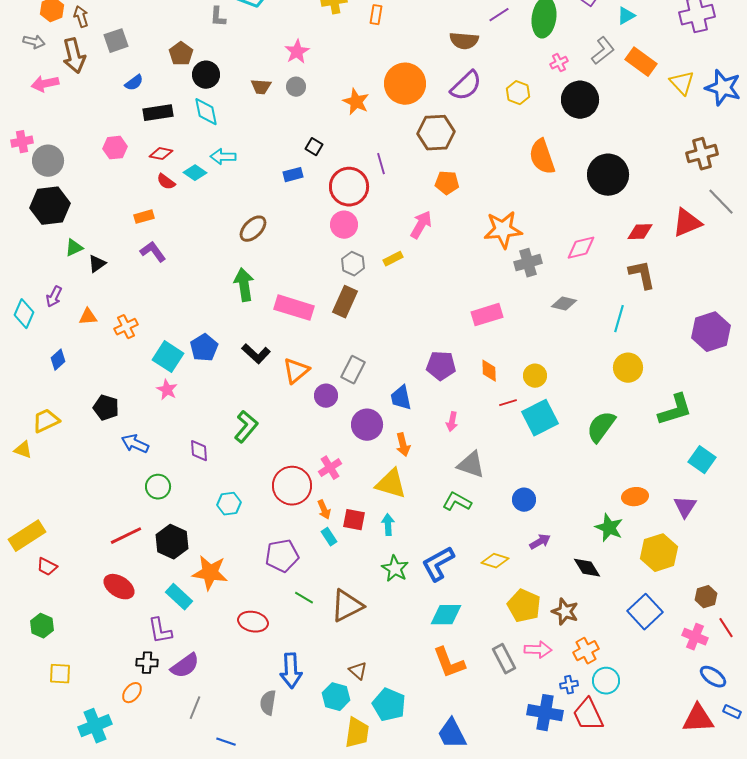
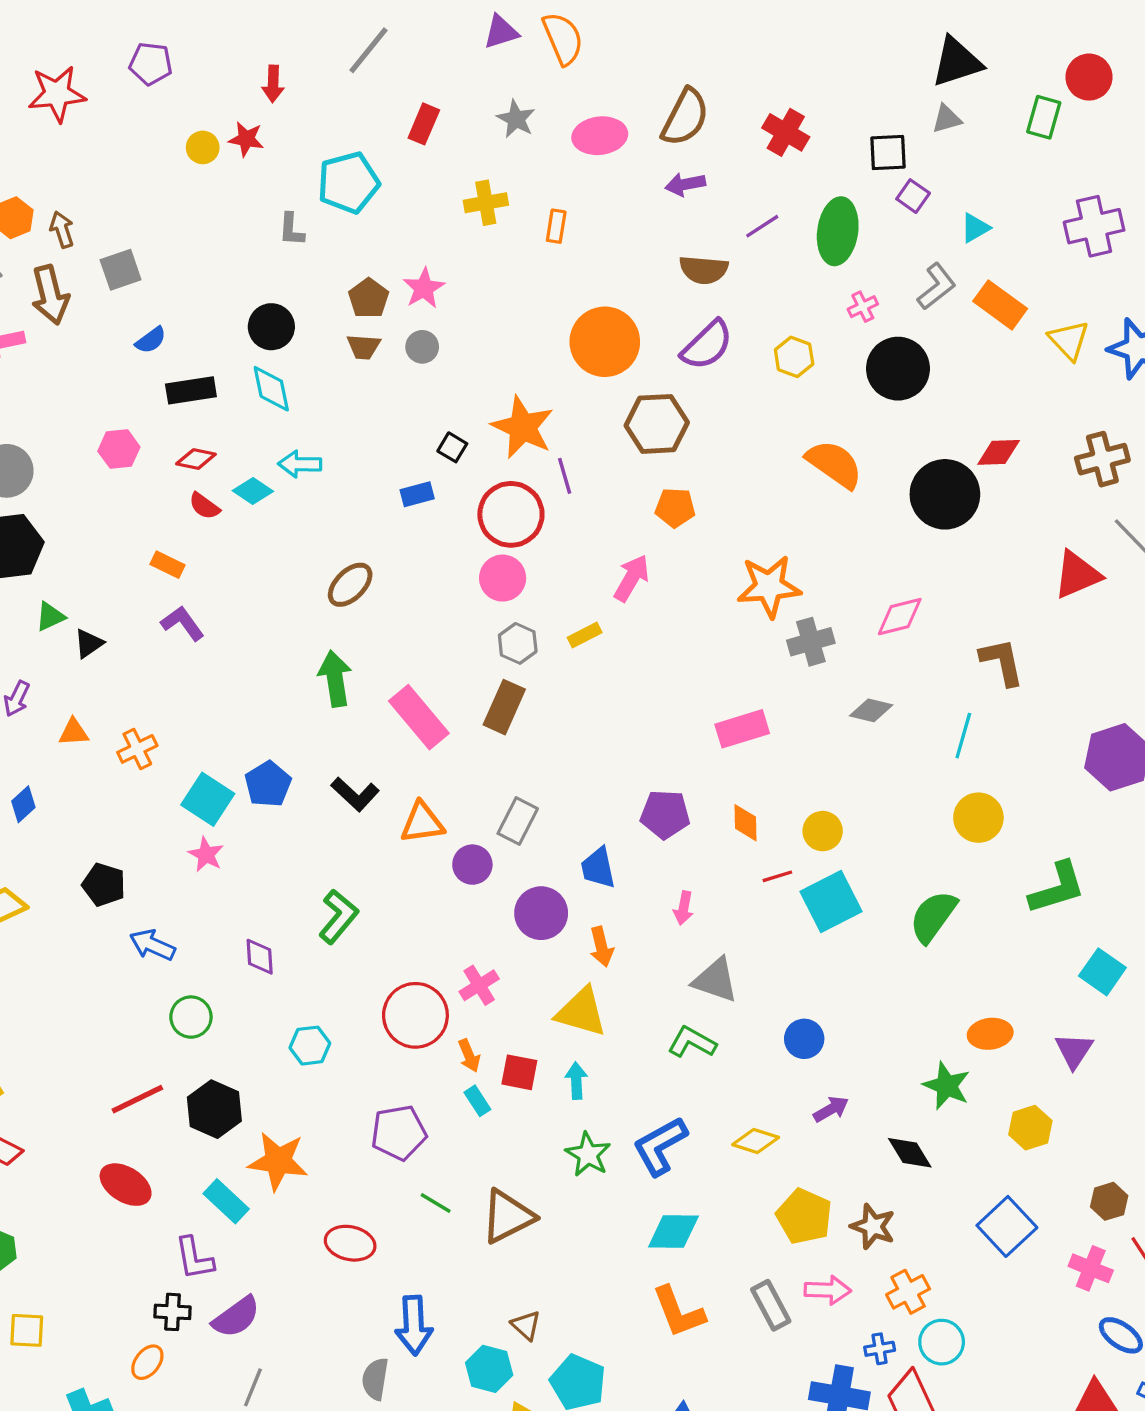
brown pentagon: (181, 54) -> (369, 298), moved
orange star: (356, 102) -> (523, 427), moved, size x1.4
orange semicircle: (542, 157) -> (834, 464), turned 144
orange rectangle: (144, 217) -> (167, 565), turned 42
red diamond: (640, 232) -> (999, 452), moved
pink rectangle: (294, 308) -> (419, 717), turned 33
orange triangle: (296, 371) -> (422, 823), turned 32
yellow hexagon: (659, 553) -> (1030, 1128), size x0.7

